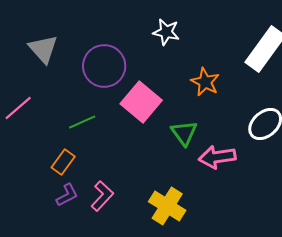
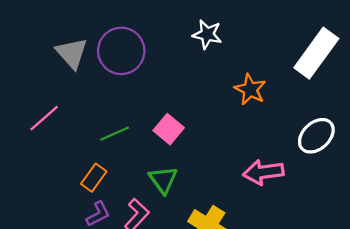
purple circle: (104, 66) -> (121, 51), moved
pink square: (141, 102) -> (169, 129), moved, size x0.7
green triangle: (184, 133) -> (163, 180), moved

